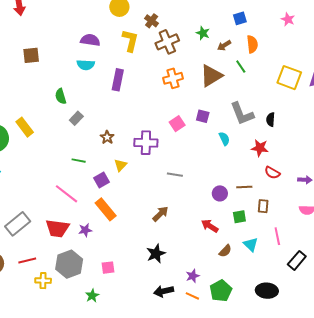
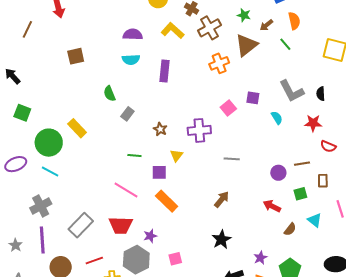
yellow L-shape: (130, 41) -> (173, 31), turned -55
brown triangle: (211, 76) -> (246, 45), moved
purple square: (101, 180) -> (159, 172), turned 35
purple star: (85, 230) -> (150, 236), moved

